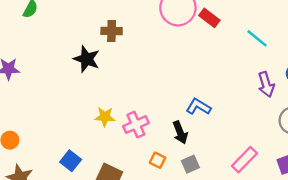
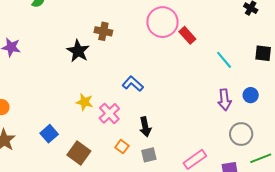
blue L-shape: (198, 107) -> (133, 84), moved
pink cross: (136, 125) -> (109, 113), turned -30

